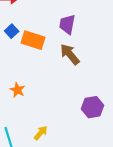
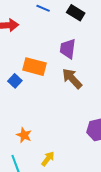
blue square: (12, 31) -> (15, 81), moved
orange star: (18, 90) -> (24, 135), moved

